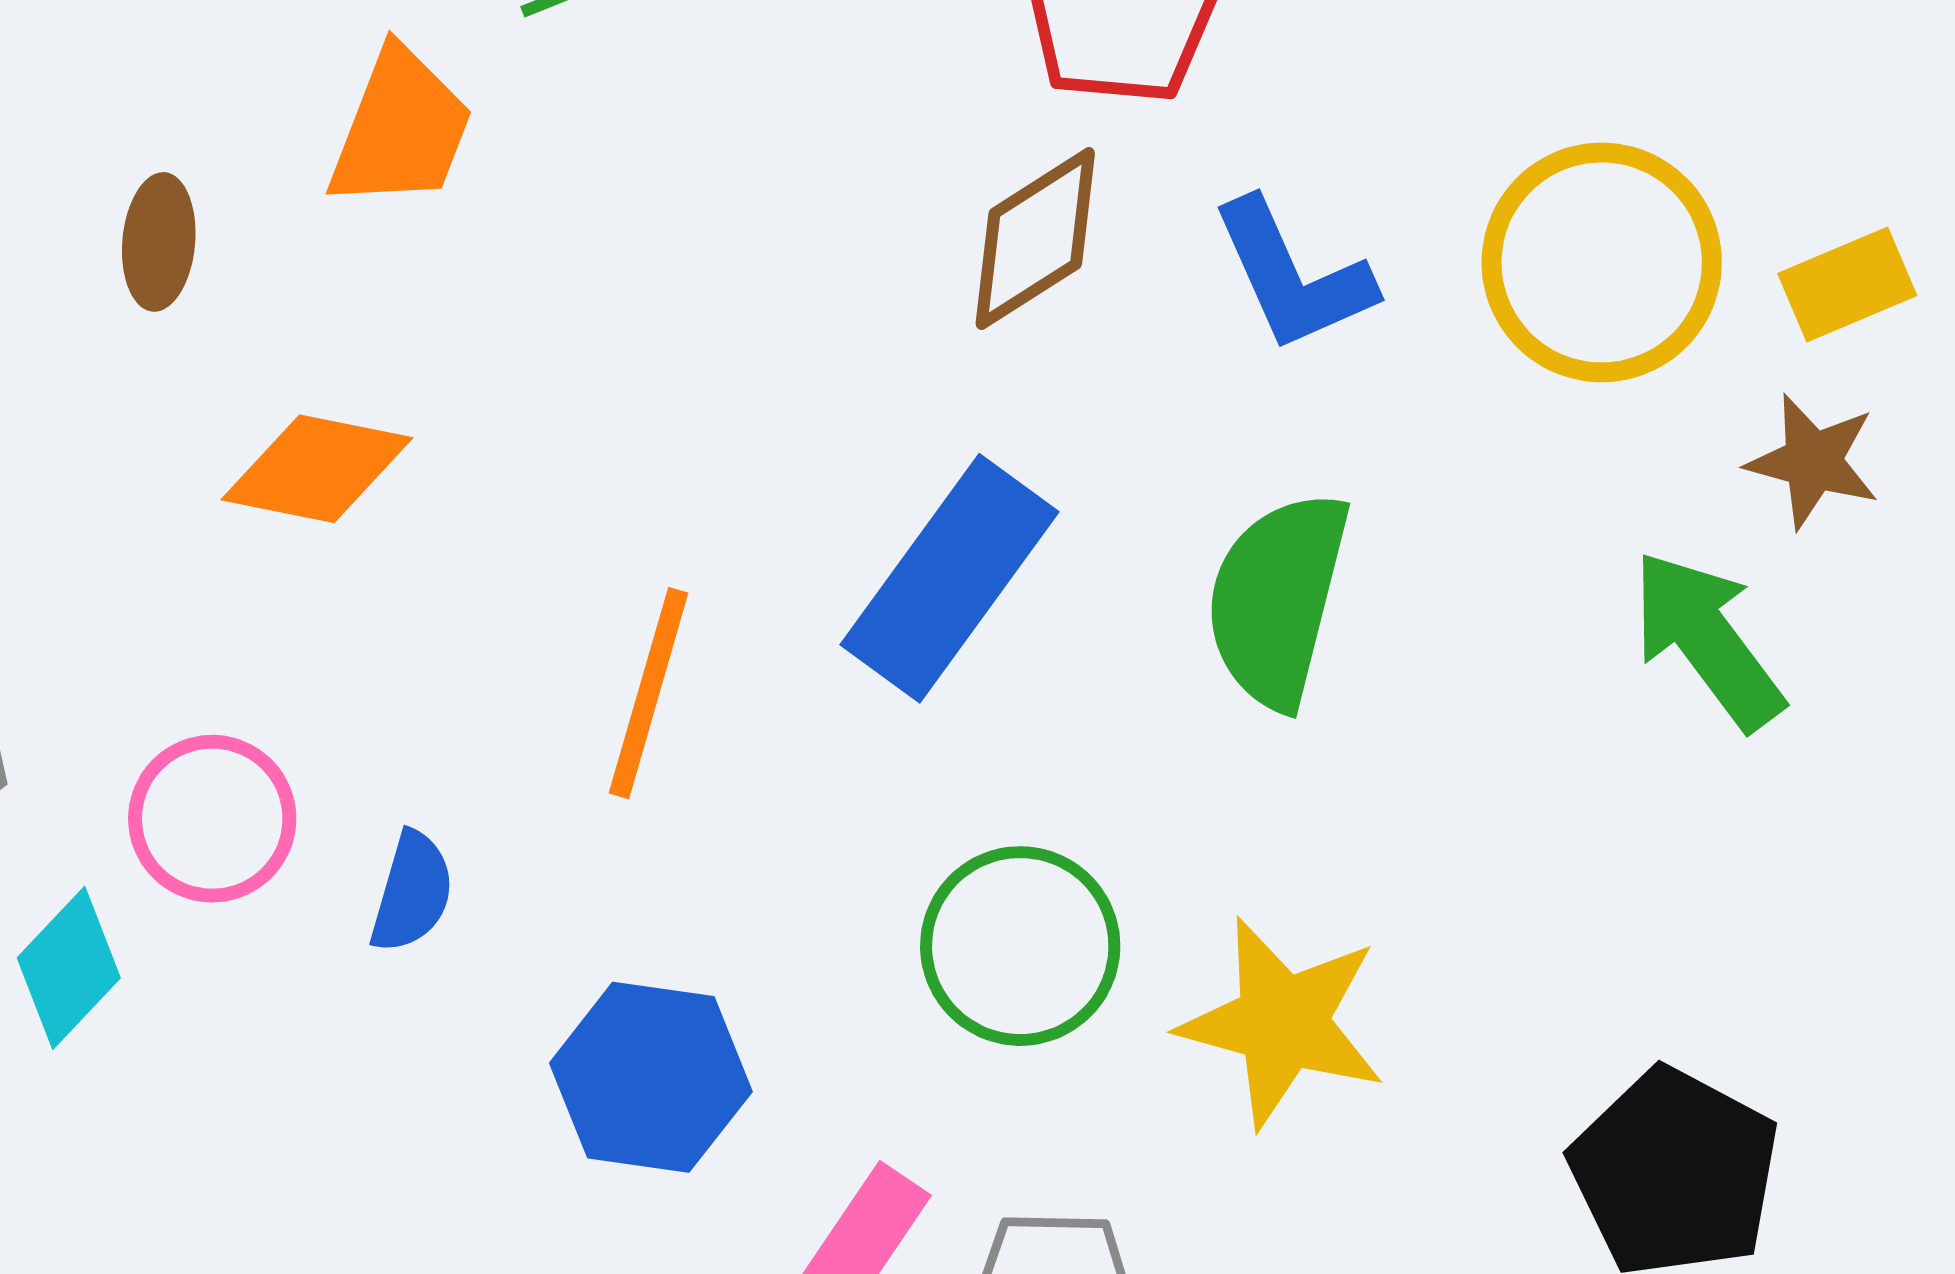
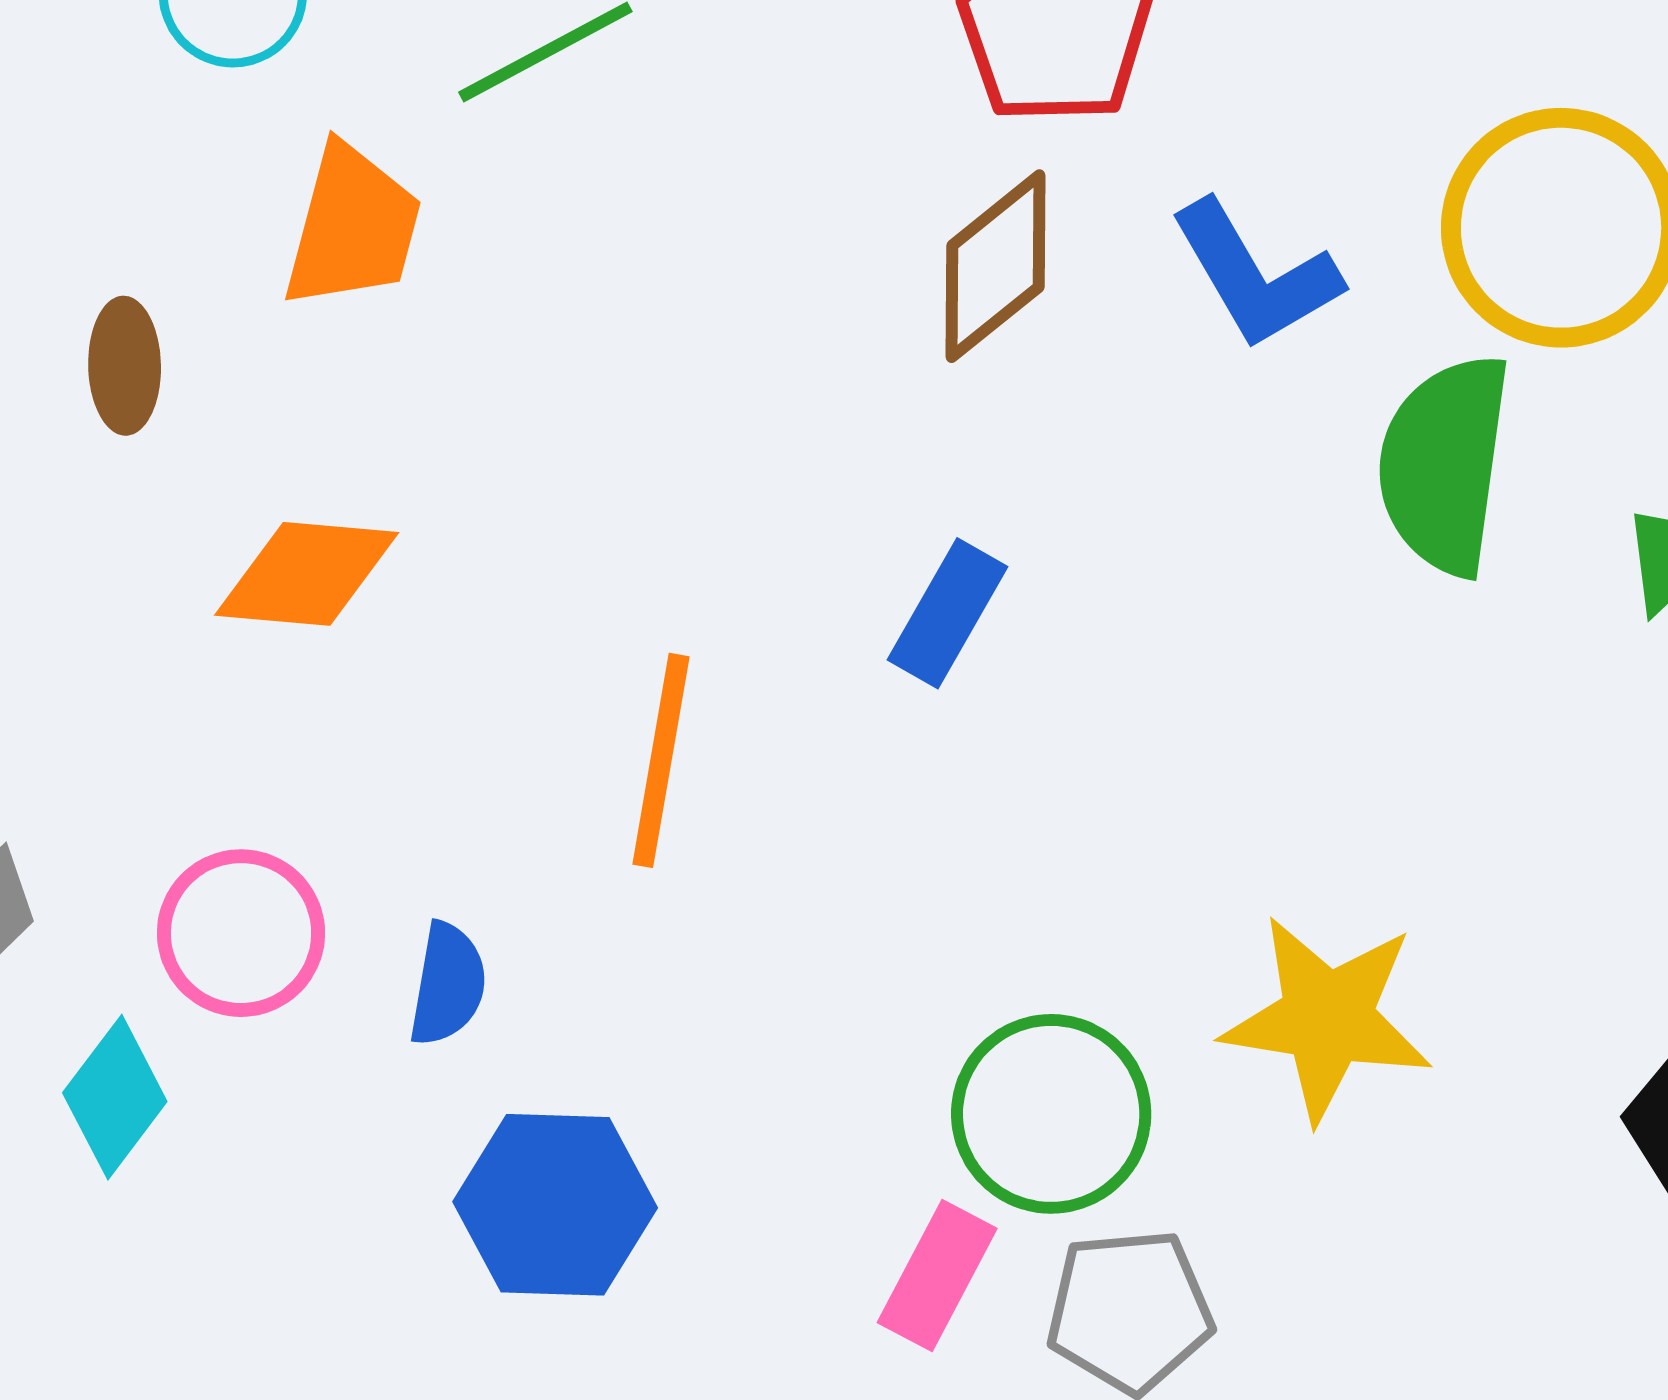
blue rectangle: (949, 578) -> (947, 613), size x0.6
green semicircle: (1277, 599) -> (1444, 464), moved
green circle: (1020, 946) -> (1051, 1114), moved
blue hexagon: (651, 1077) -> (555, 1205), moved

